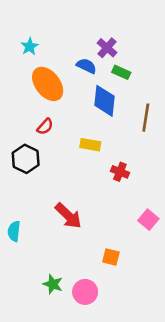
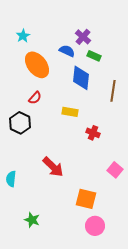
orange square: (111, 257) -> (86, 199), size x1.5
green star: (53, 284) -> (32, 220), moved
pink circle: (85, 292) -> (95, 226), moved

